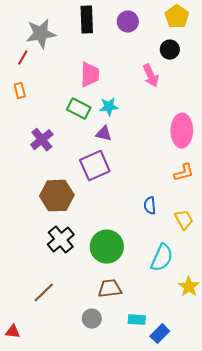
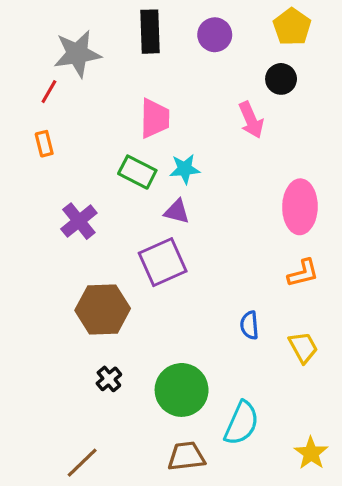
black cross: (61, 240) -> (109, 379), size x0.6
cyan semicircle: (162, 258) -> (242, 423), moved

